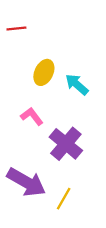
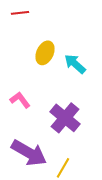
pink L-shape: (32, 116) -> (20, 100), moved

